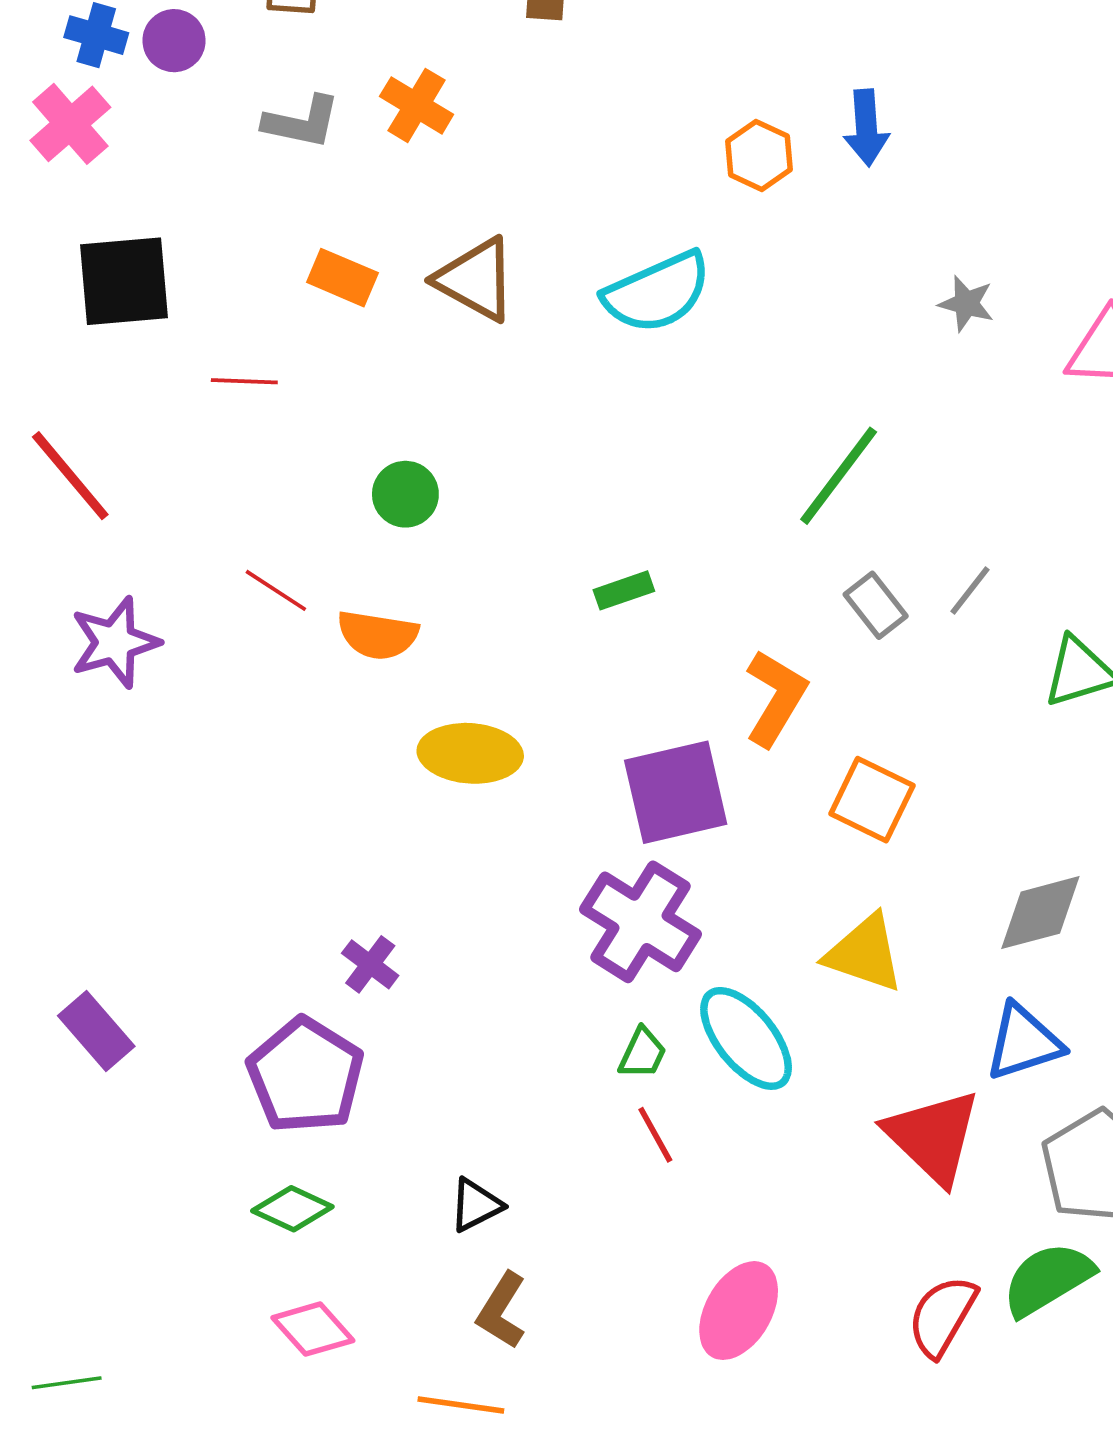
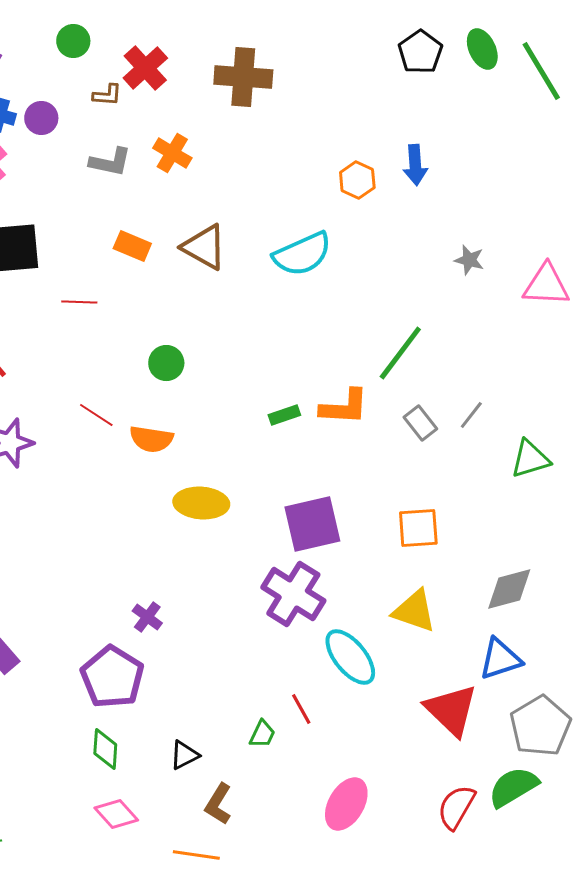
orange L-shape: (776, 698) -> (344, 407), moved, turned 62
orange square: (872, 800) -> (418, 528), turned -30
green trapezoid: (642, 1053) -> (262, 734), moved
black triangle: (476, 1205) -> (184, 755), moved
green diamond: (292, 1209) -> (105, 749), turned 69

